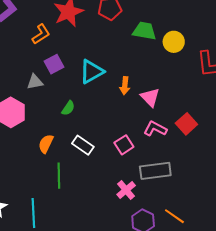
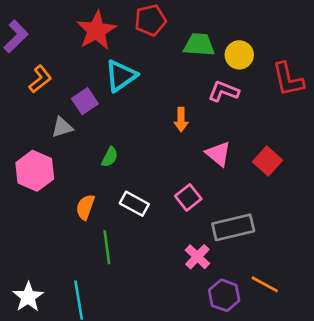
orange L-shape: (41, 34) -> (40, 79), moved
cyan triangle: (92, 72) -> (121, 76), moved
pink triangle: (150, 97) -> (218, 154), moved
pink L-shape: (155, 129) -> (224, 91), moved

